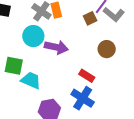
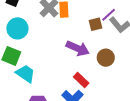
cyan circle: (33, 36) -> (17, 28), moved
purple arrow: (56, 47) -> (78, 48), moved

